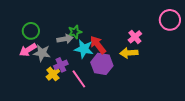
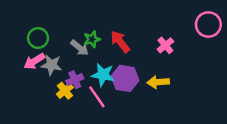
gray arrow: (65, 39) -> (80, 48), turned 49
red arrow: (98, 45) -> (120, 42), moved
cyan star: (84, 49) -> (103, 75), moved
yellow arrow: (129, 53) -> (158, 82), moved

